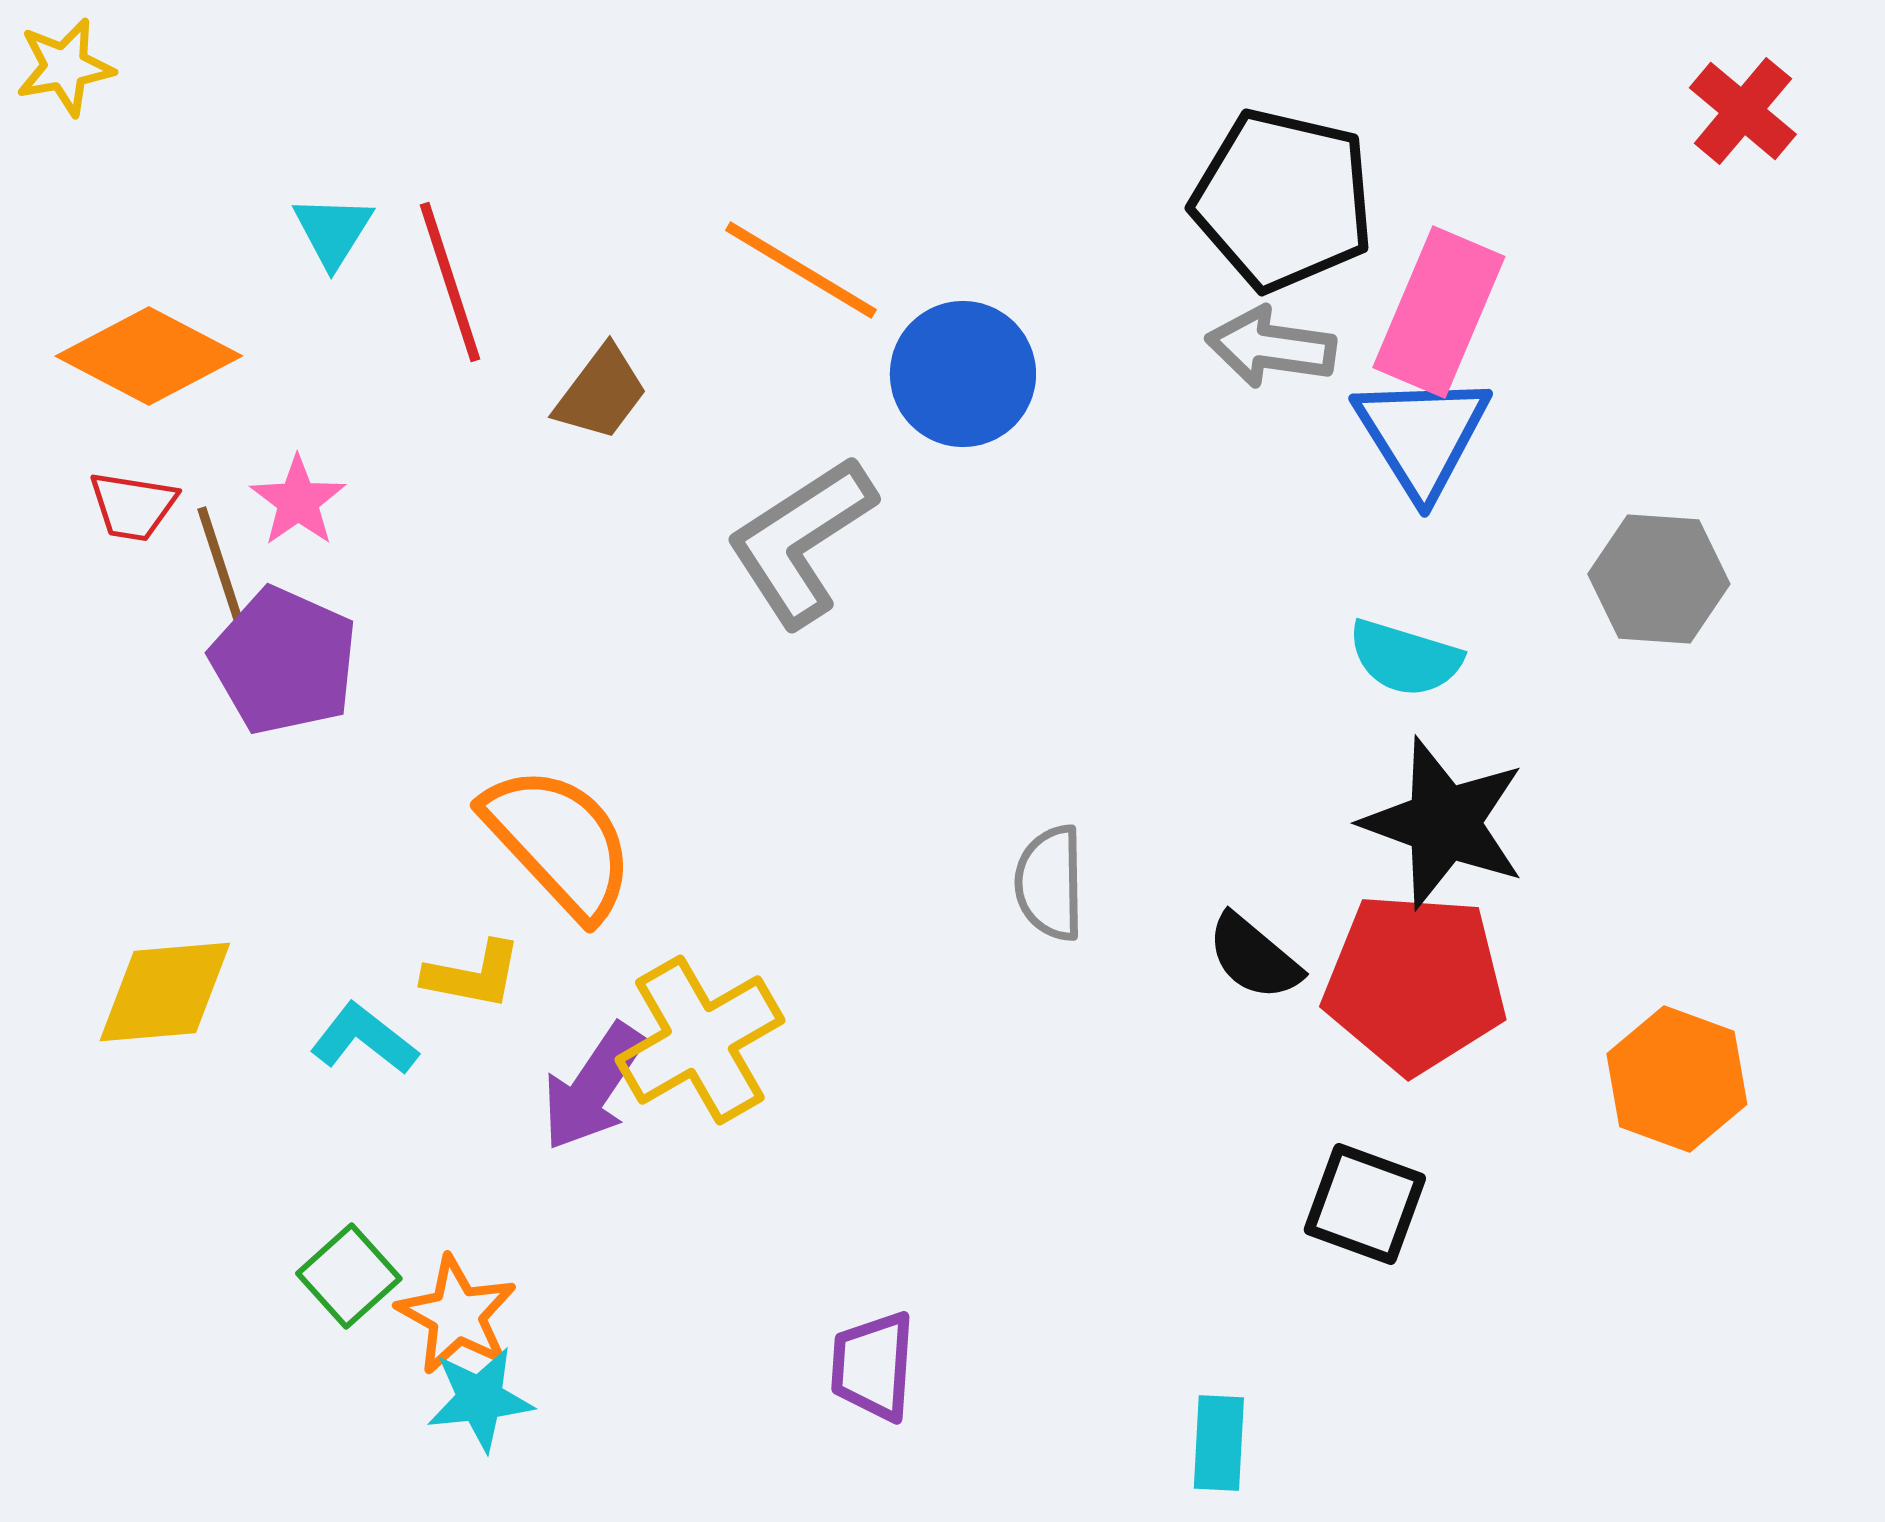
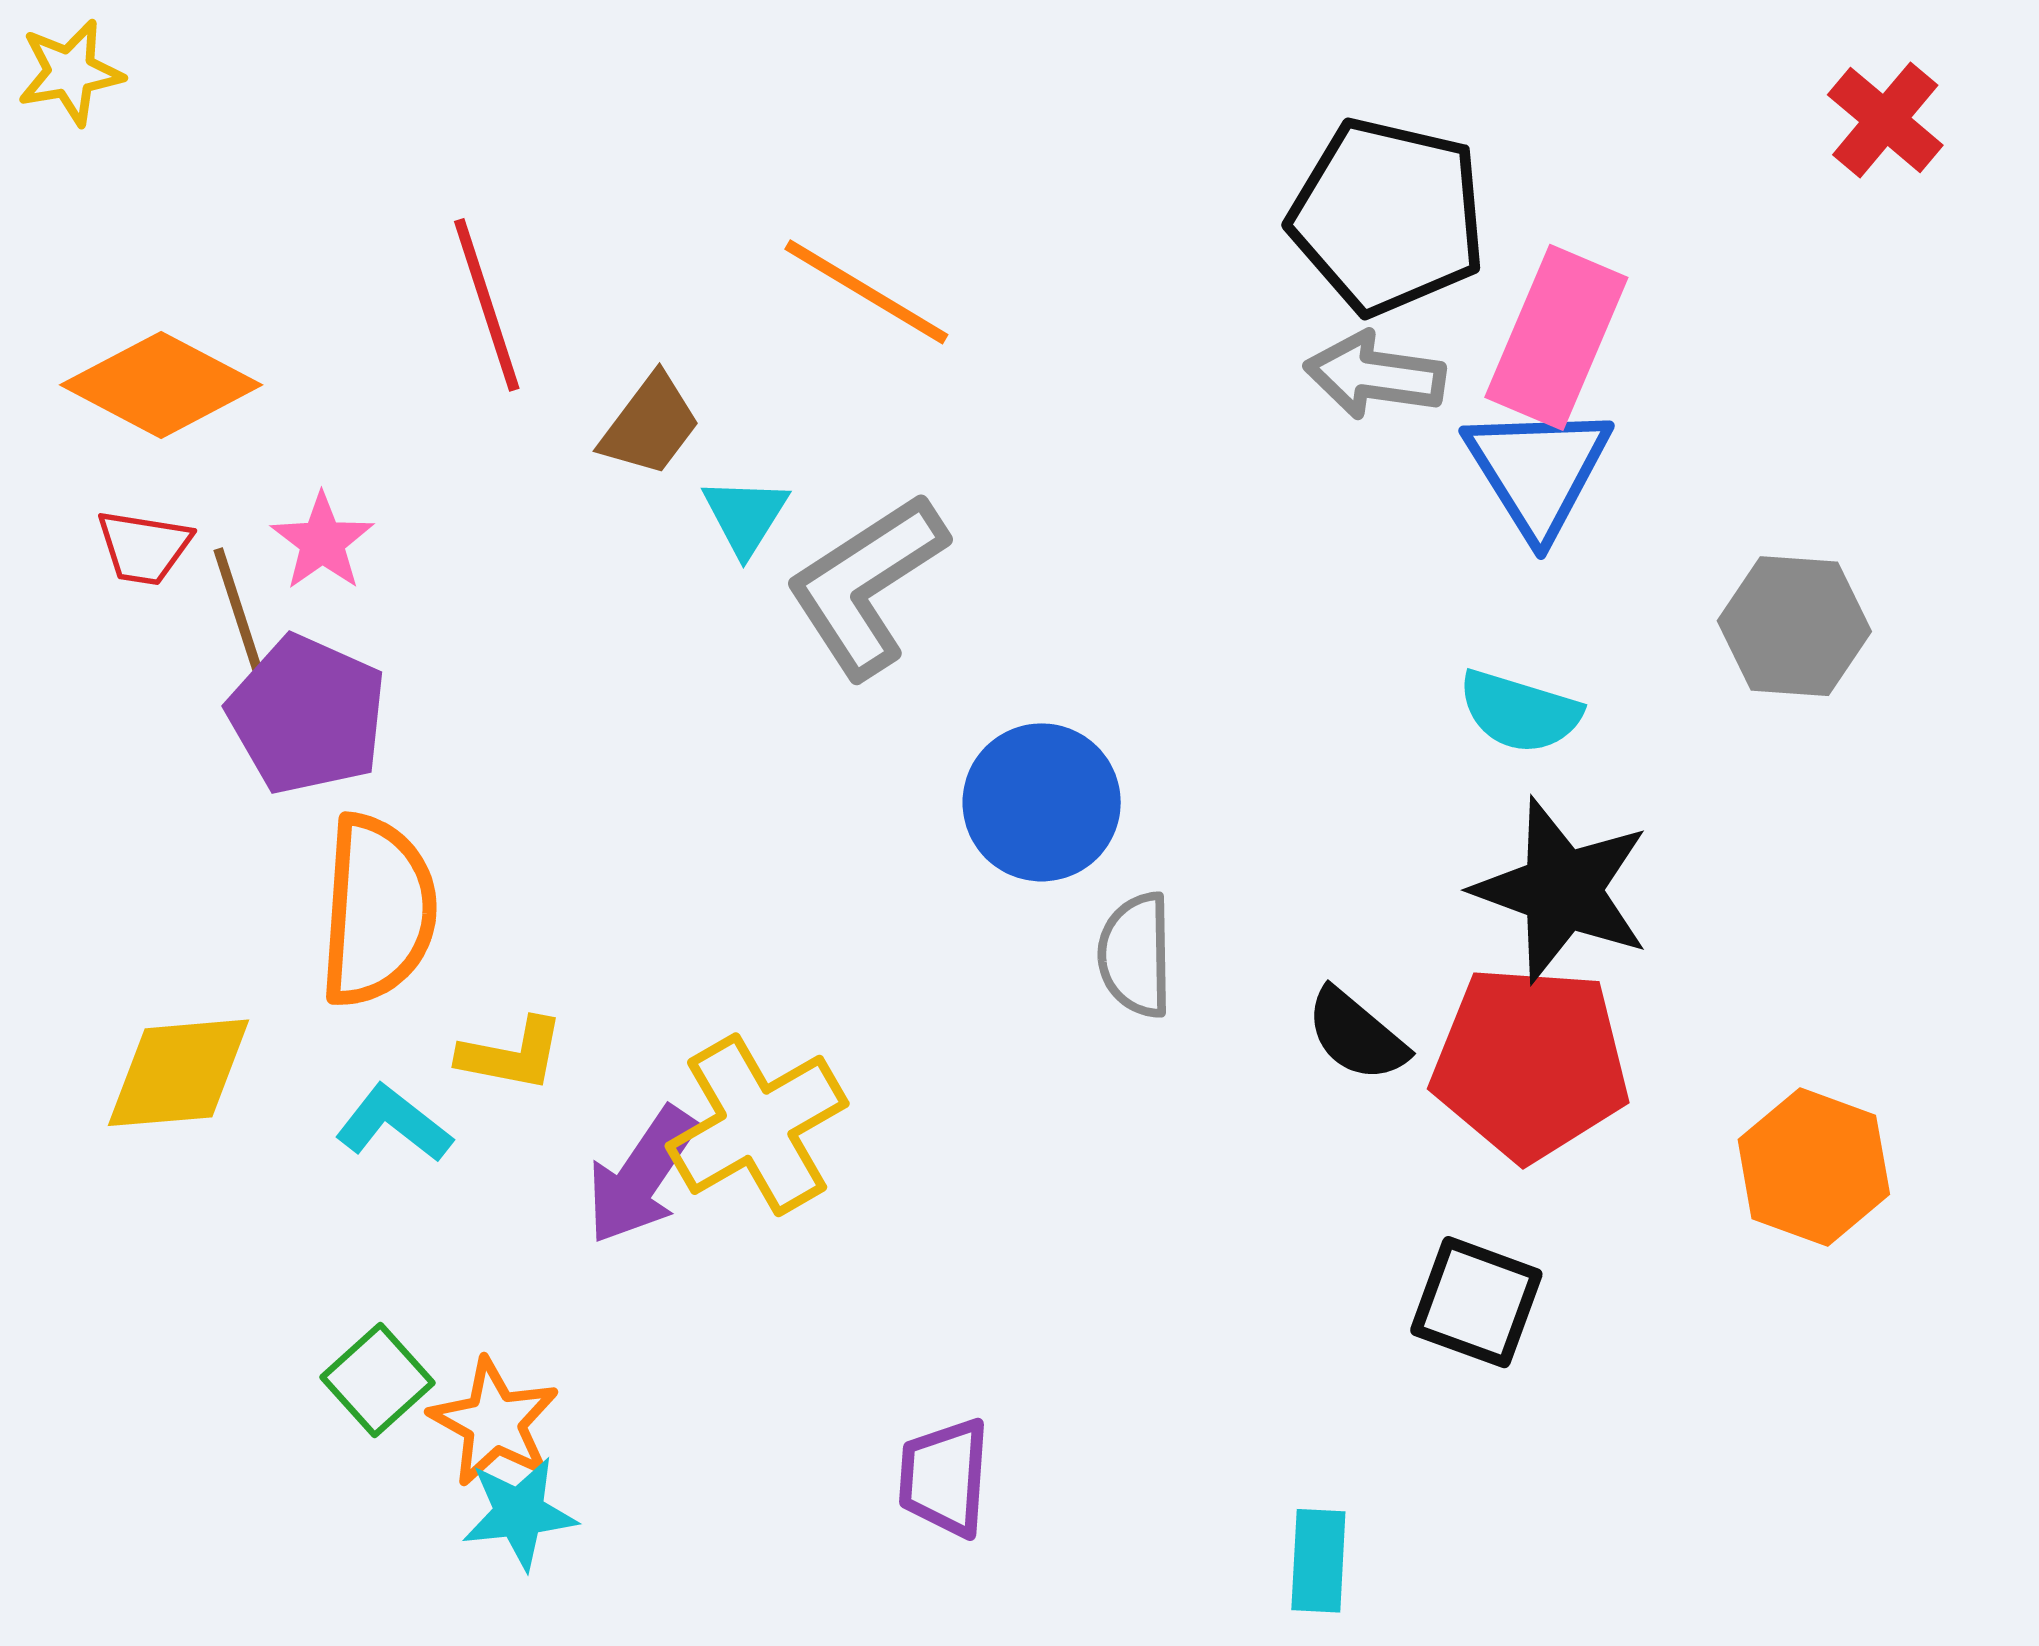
cyan triangle: (333, 231) -> (745, 516), moved
blue circle: (963, 374) -> (1042, 802), moved
orange semicircle: (559, 842) -> (377, 911), moved, turned 47

